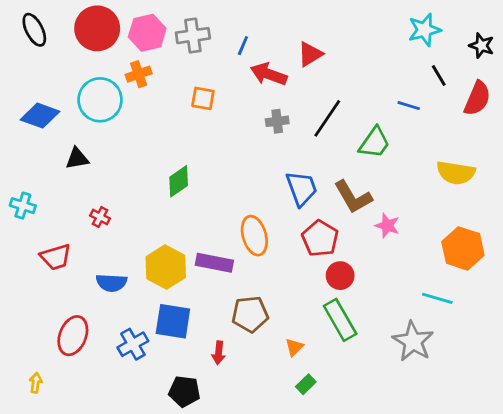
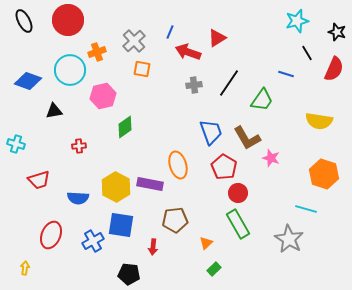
pink hexagon: (147, 33) -> (103, 96), moved
gray cross: (193, 36) -> (134, 41), moved, turned -35
red cross: (100, 217) -> (79, 146), moved, turned -32

